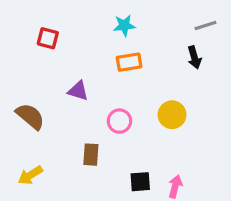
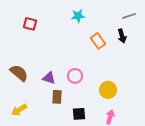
orange rectangle: (129, 62) -> (98, 41), moved, turned 63
purple triangle: (78, 91) -> (49, 78), moved
yellow circle: (172, 115) -> (108, 90), moved
black square: (140, 182) -> (79, 114), moved

